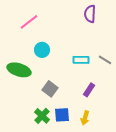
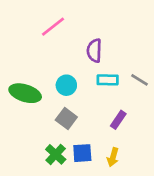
purple semicircle: (90, 14) -> (94, 51), moved
pink line: (29, 22) -> (53, 27), moved
cyan circle: (42, 50) -> (66, 85), moved

